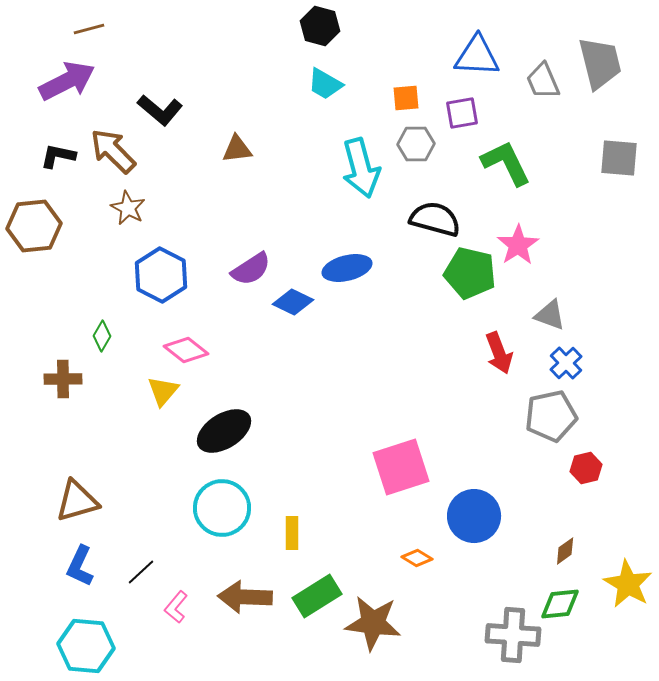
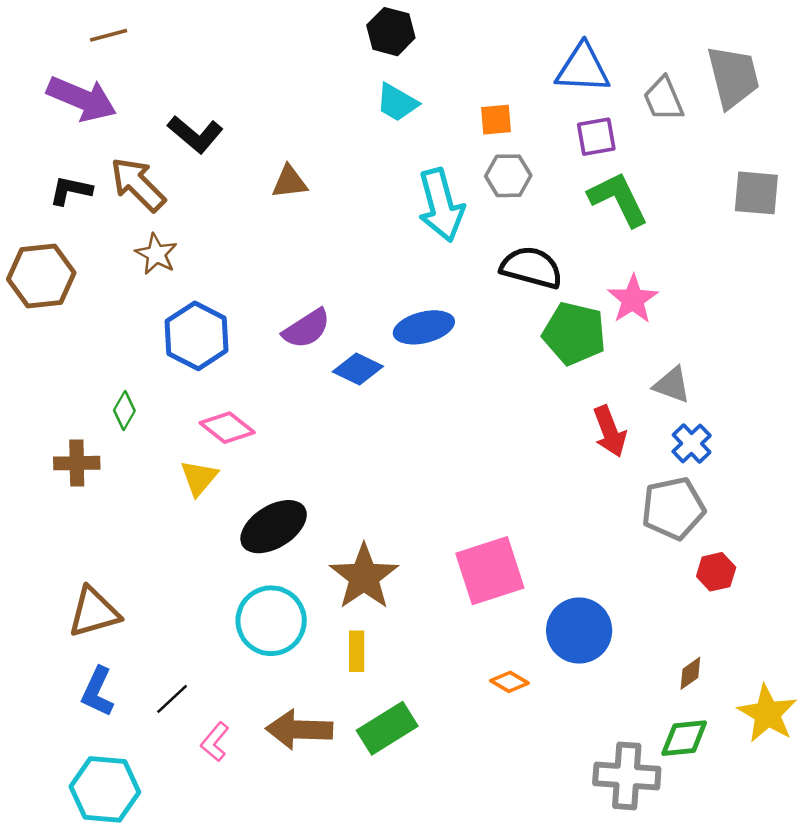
purple arrow: (67, 81) -> (82, 99), turned 50
purple square: (462, 113) -> (596, 137), moved
brown star: (373, 623) -> (364, 577), moved, turned 30

